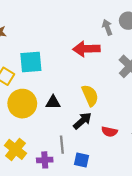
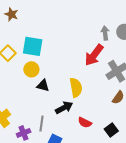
red arrow: (86, 49) -> (94, 55), moved, turned -65
yellow circle: (22, 104) -> (31, 69), moved, size x0.6
purple cross: (45, 160) -> (24, 133), turned -32

